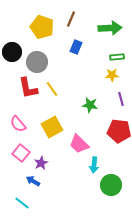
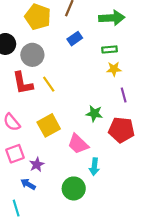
blue rectangle: (76, 47) -> (75, 39), turned 32
green rectangle: (117, 57) -> (110, 49), moved
green star: (90, 105) -> (94, 113), moved
pink square: (21, 153) -> (15, 154), turned 30
green circle: (111, 185) -> (74, 188), moved
cyan line: (22, 203) -> (16, 208), turned 35

